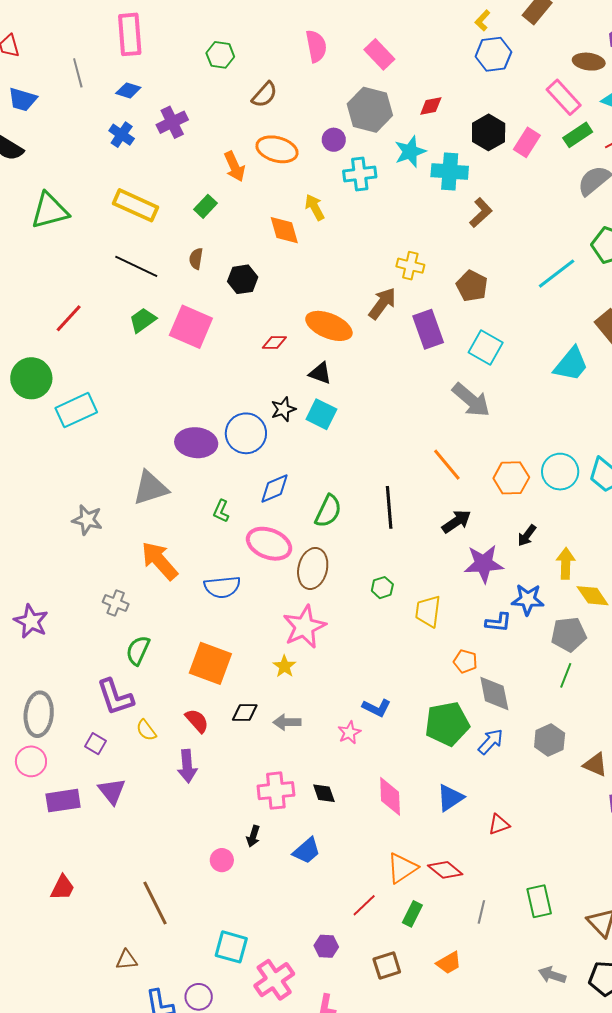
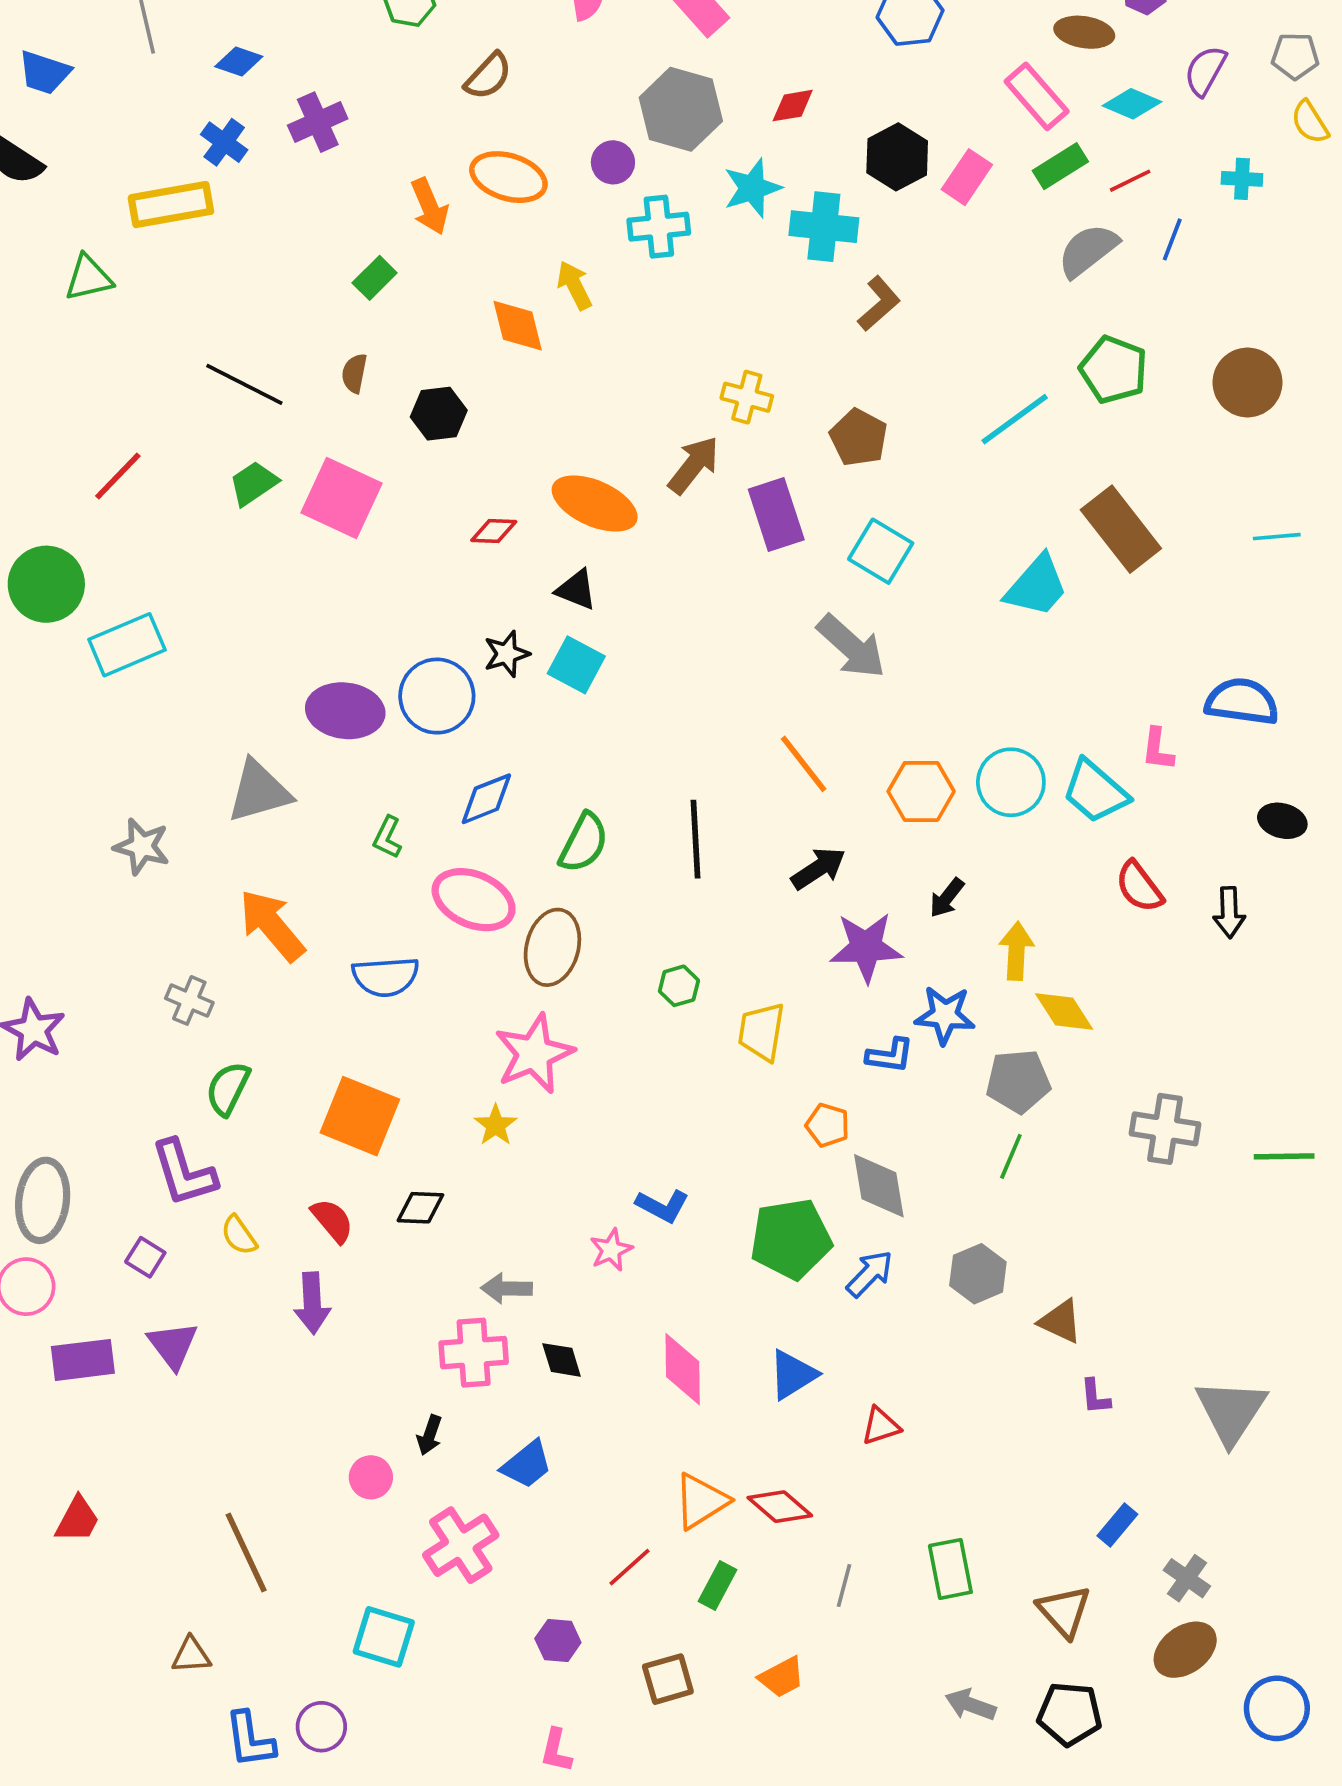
yellow rectangle: (136, 205) -> (171, 205), moved, turned -36
green triangle: (50, 211) -> (88, 278), size x0.7
gray arrow: (287, 722) -> (507, 1288), moved
pink cross: (274, 980) -> (461, 1545), moved

